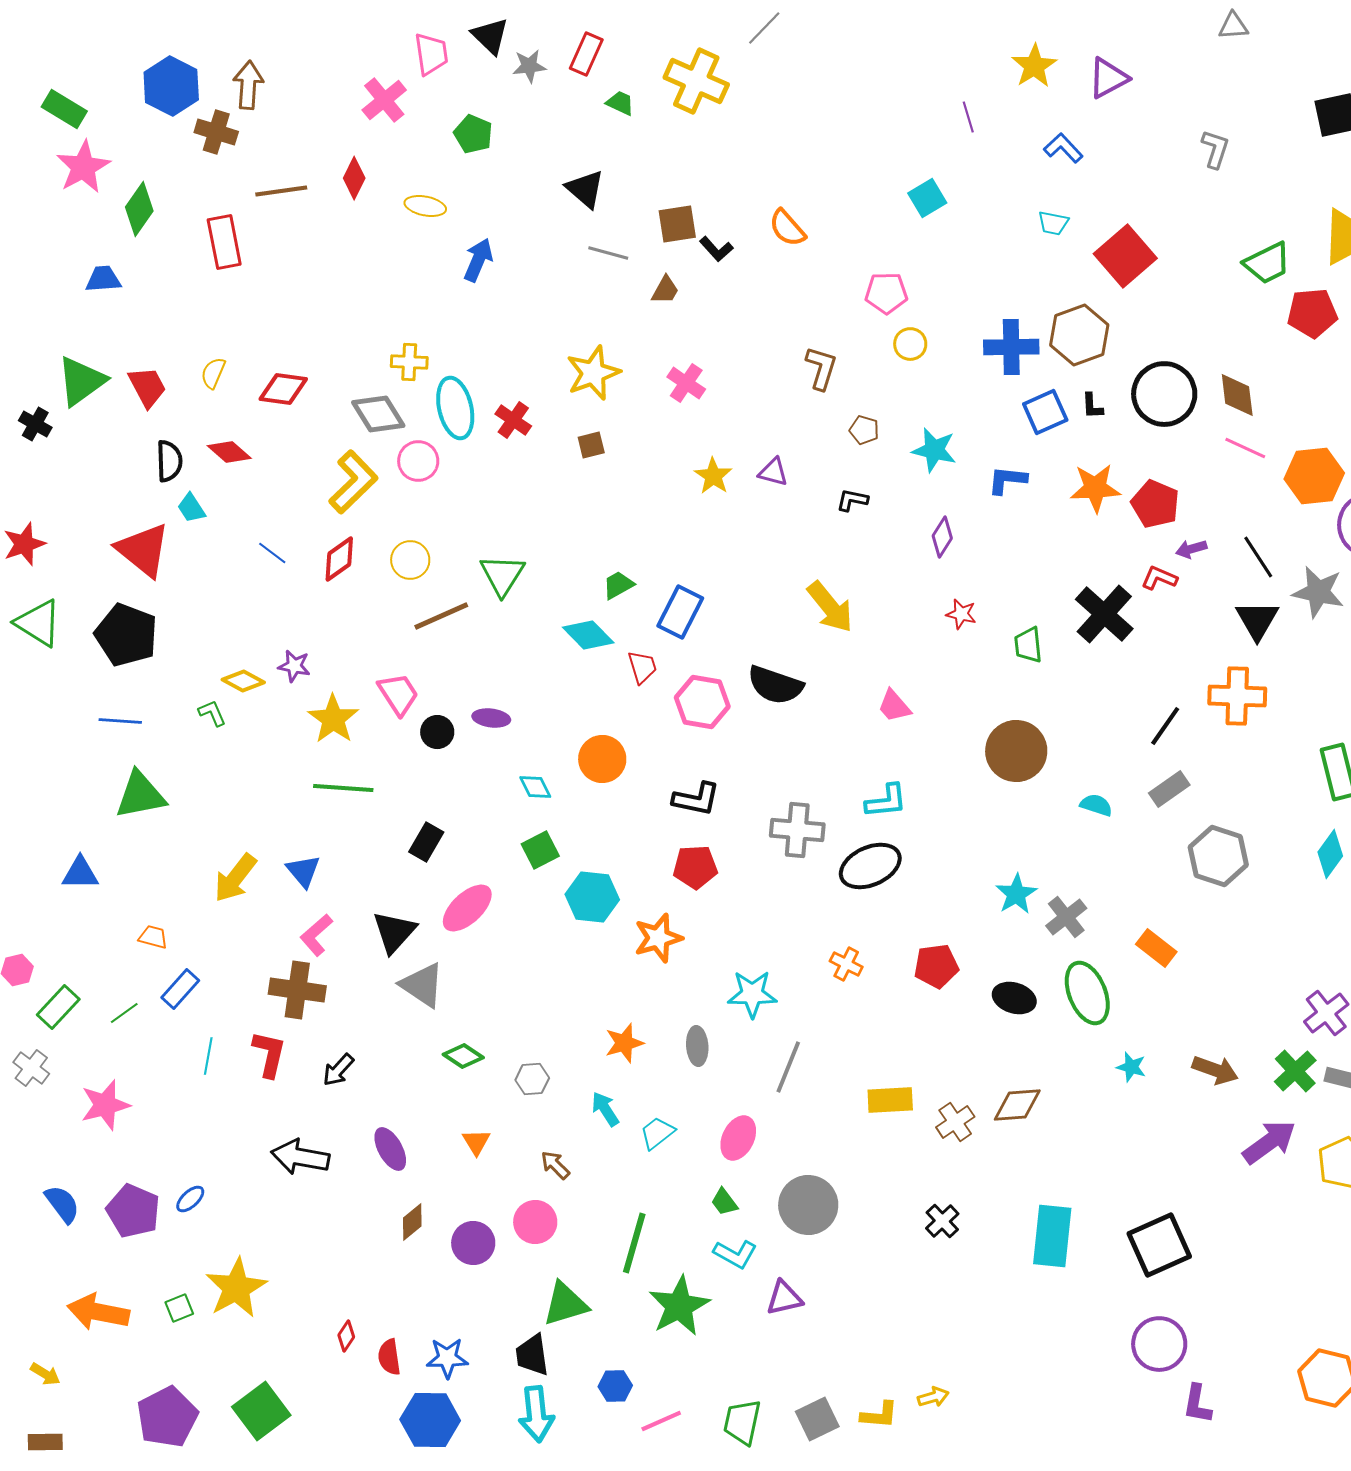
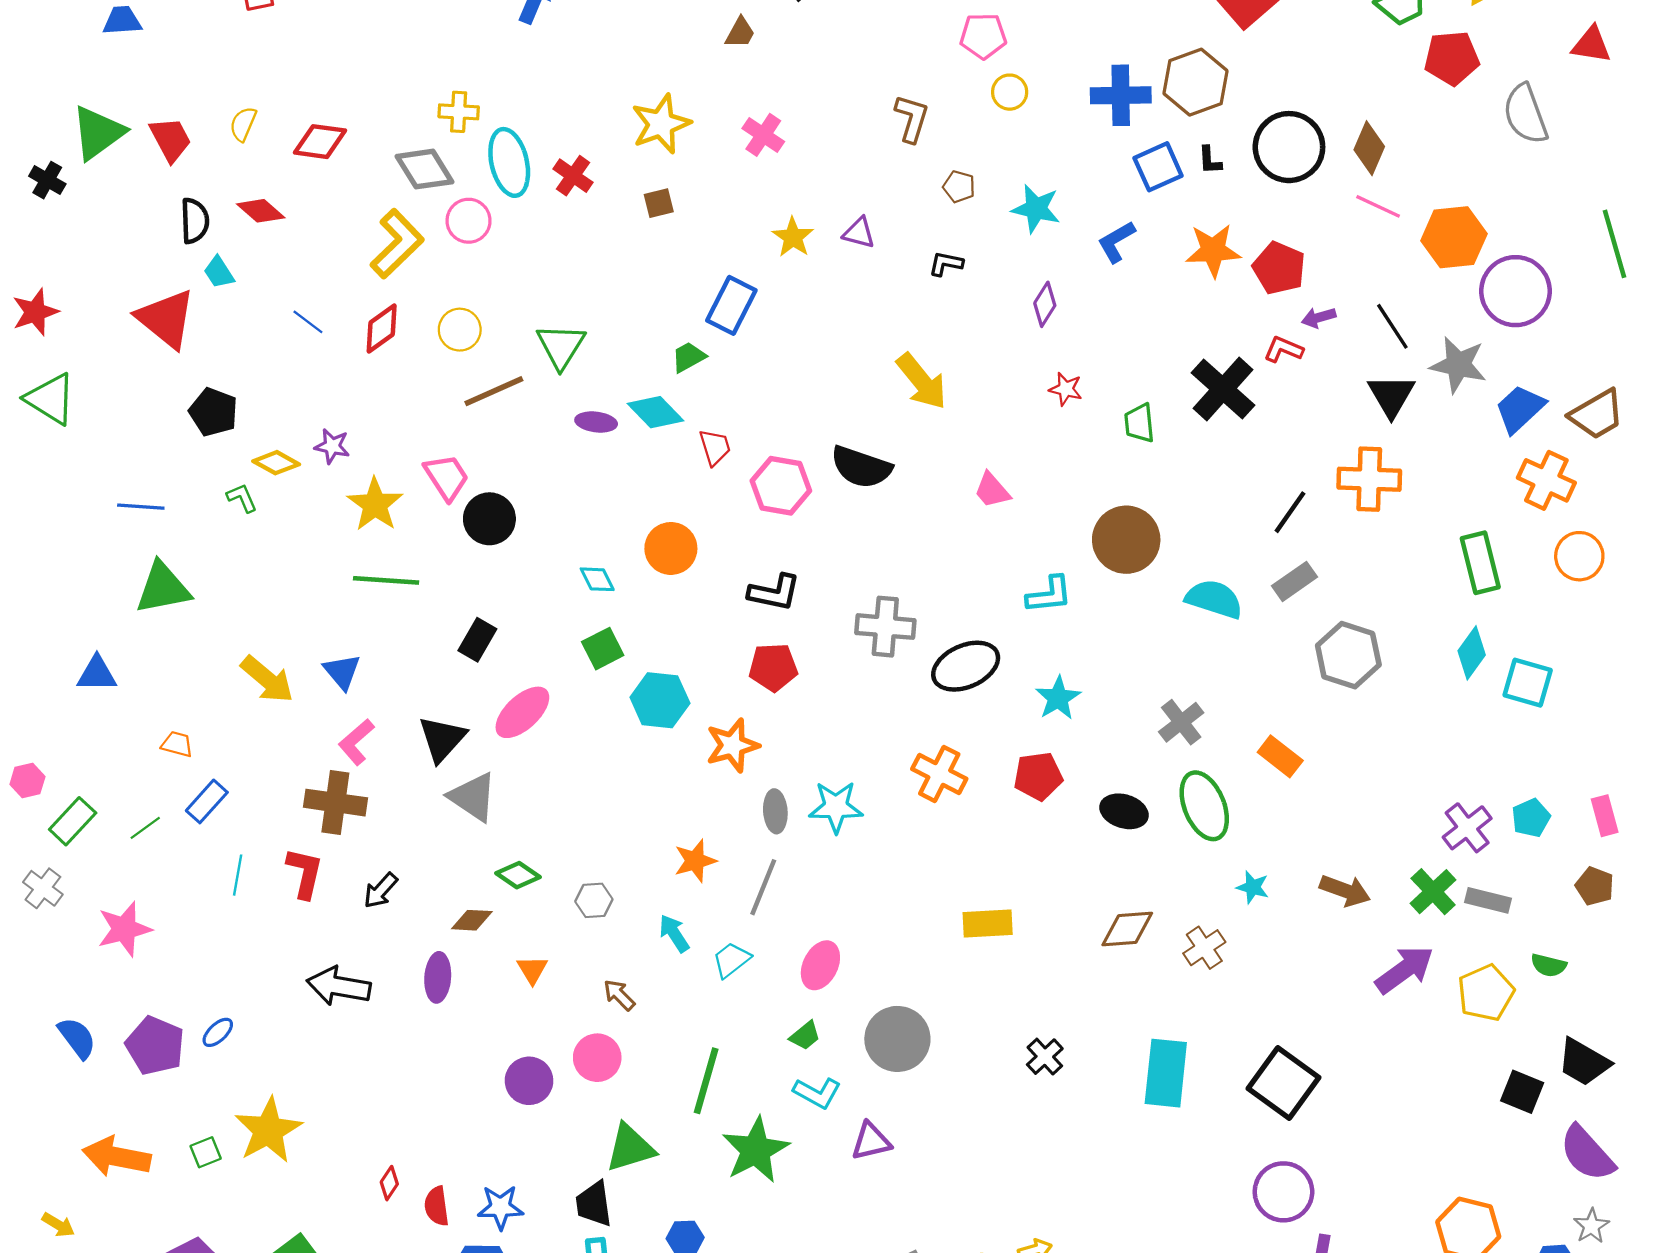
brown diamond: (1237, 395) -> (1369, 148), turned 30
blue L-shape: (1007, 480) -> (1116, 242), turned -36
blue rectangle: (680, 612) -> (731, 305), moved
black pentagon: (126, 635) -> (213, 412), moved, size x0.7
purple ellipse: (491, 718) -> (596, 422), moved
black circle: (437, 732) -> (489, 519), size x1.4
cyan L-shape: (886, 801) -> (1049, 595), moved
cyan semicircle: (1096, 805) -> (1214, 599), size x1.6
yellow arrow: (235, 878) -> (267, 679), turned -88
cyan star: (1016, 894) -> (1058, 698), moved
orange cross: (846, 964) -> (939, 774), size x1.5
gray ellipse: (697, 1046) -> (775, 811), moved
gray line: (788, 1067) -> (763, 887), moved
brown cross: (955, 1122) -> (1204, 948), moved
purple ellipse: (390, 1149) -> (438, 977), turned 33
green trapezoid: (724, 1202) -> (805, 1036), turned -92
brown diamond: (412, 1222) -> (472, 920), moved, turned 42
black square: (1159, 1245) -> (1283, 1083), turned -30

